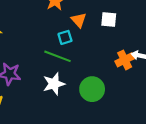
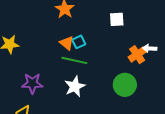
orange triangle: (79, 20) -> (67, 43), moved
green circle: (92, 89) -> (125, 85), moved

